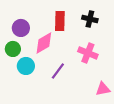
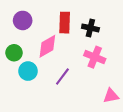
black cross: (90, 19) -> (90, 28), moved
purple circle: (21, 28) -> (23, 20), moved

